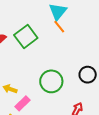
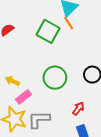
green square: (26, 36) -> (48, 31), moved, turned -30

